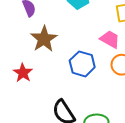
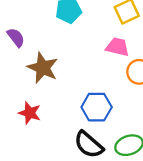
blue hexagon: (82, 64) -> (97, 107), moved

